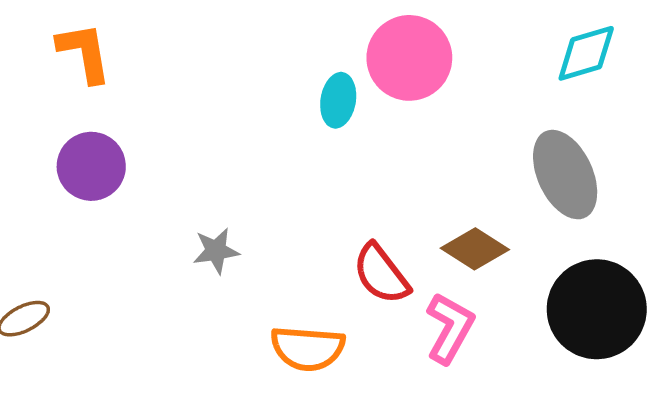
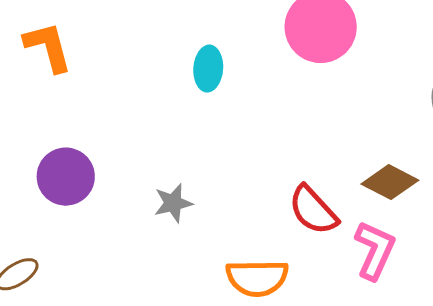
cyan ellipse: (338, 100) -> (208, 69), moved
purple circle: (91, 166) -> (66, 177), moved

